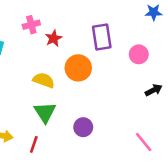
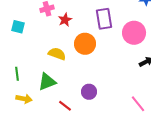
pink circle: (139, 54) -> (134, 33), size x1.5
green triangle: (45, 112) -> (47, 82), moved, turned 42
red line: (34, 144) -> (65, 106), moved, turned -72

